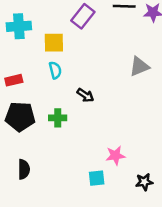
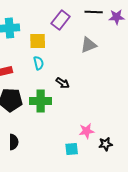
gray triangle: (139, 66) -> (89, 45), moved
green cross: (58, 118) -> (41, 101), size x1.5
black star: (144, 182) -> (106, 144), moved

